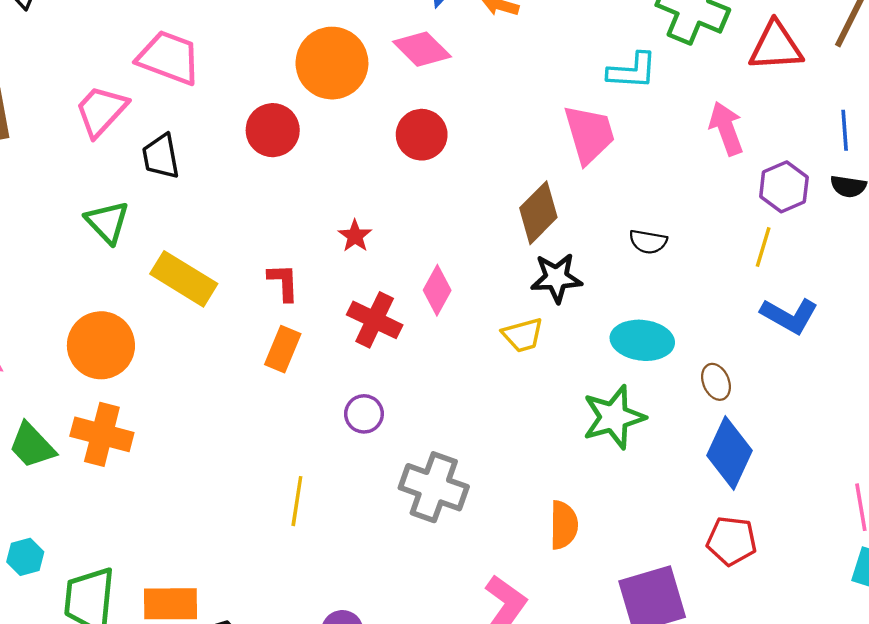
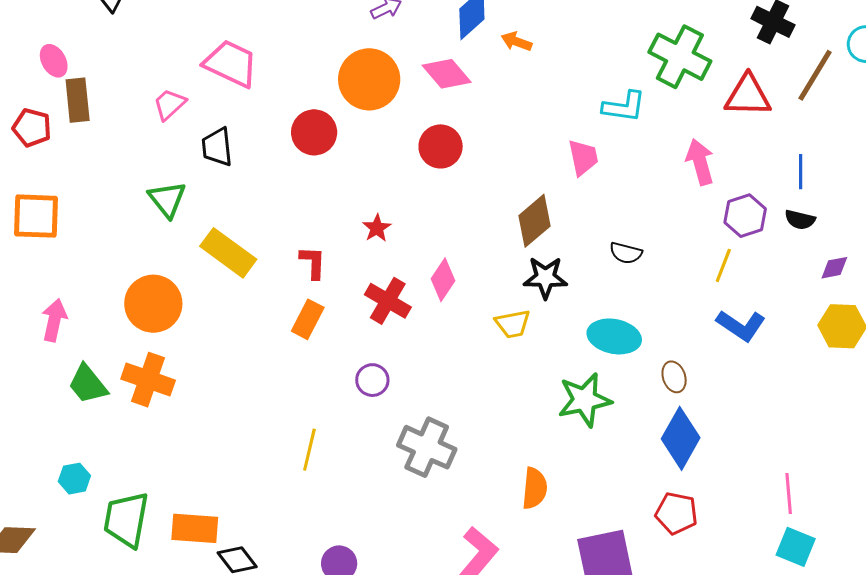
pink trapezoid: (101, 111) -> (169, 104), size x0.7
pink trapezoid: (589, 134) -> (583, 157), size x0.7

